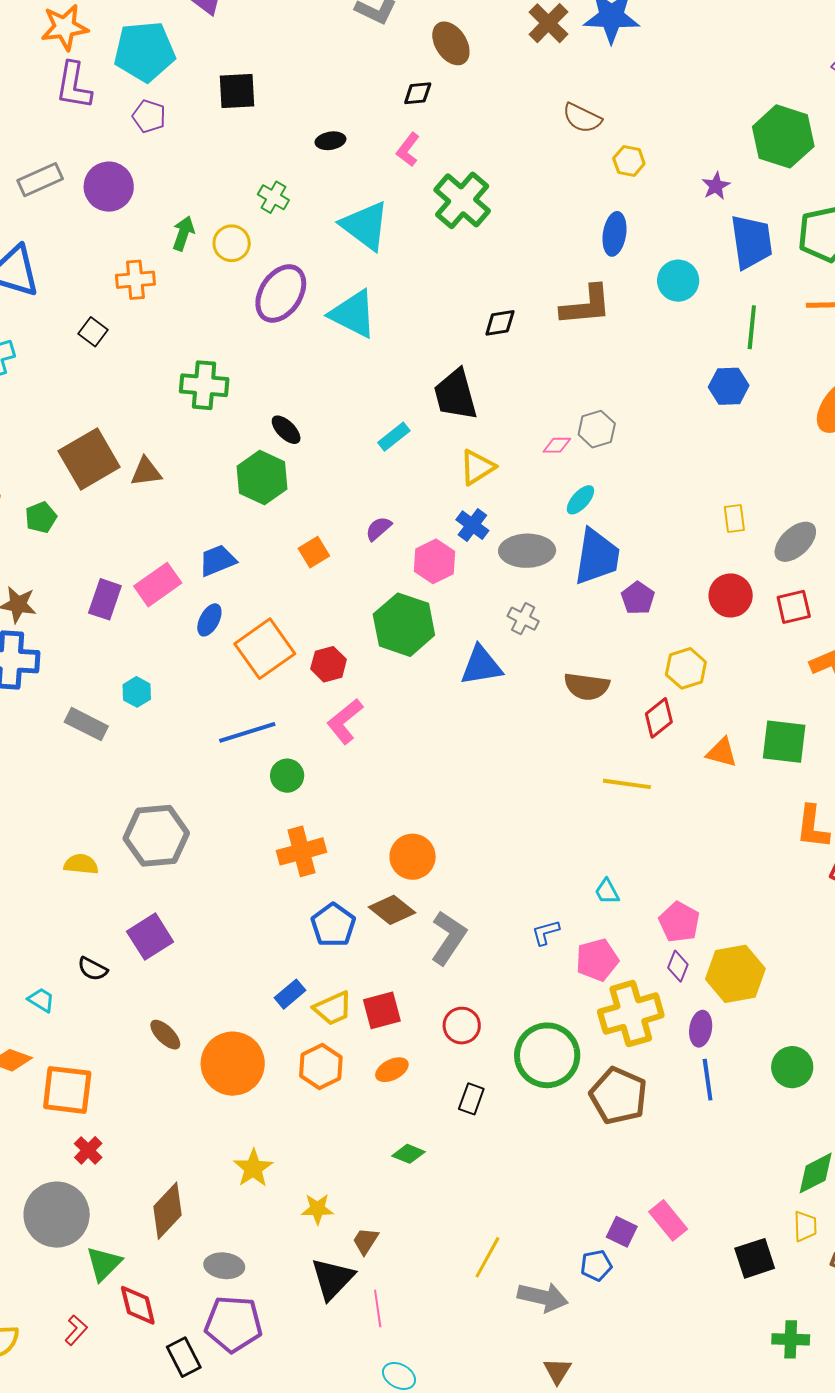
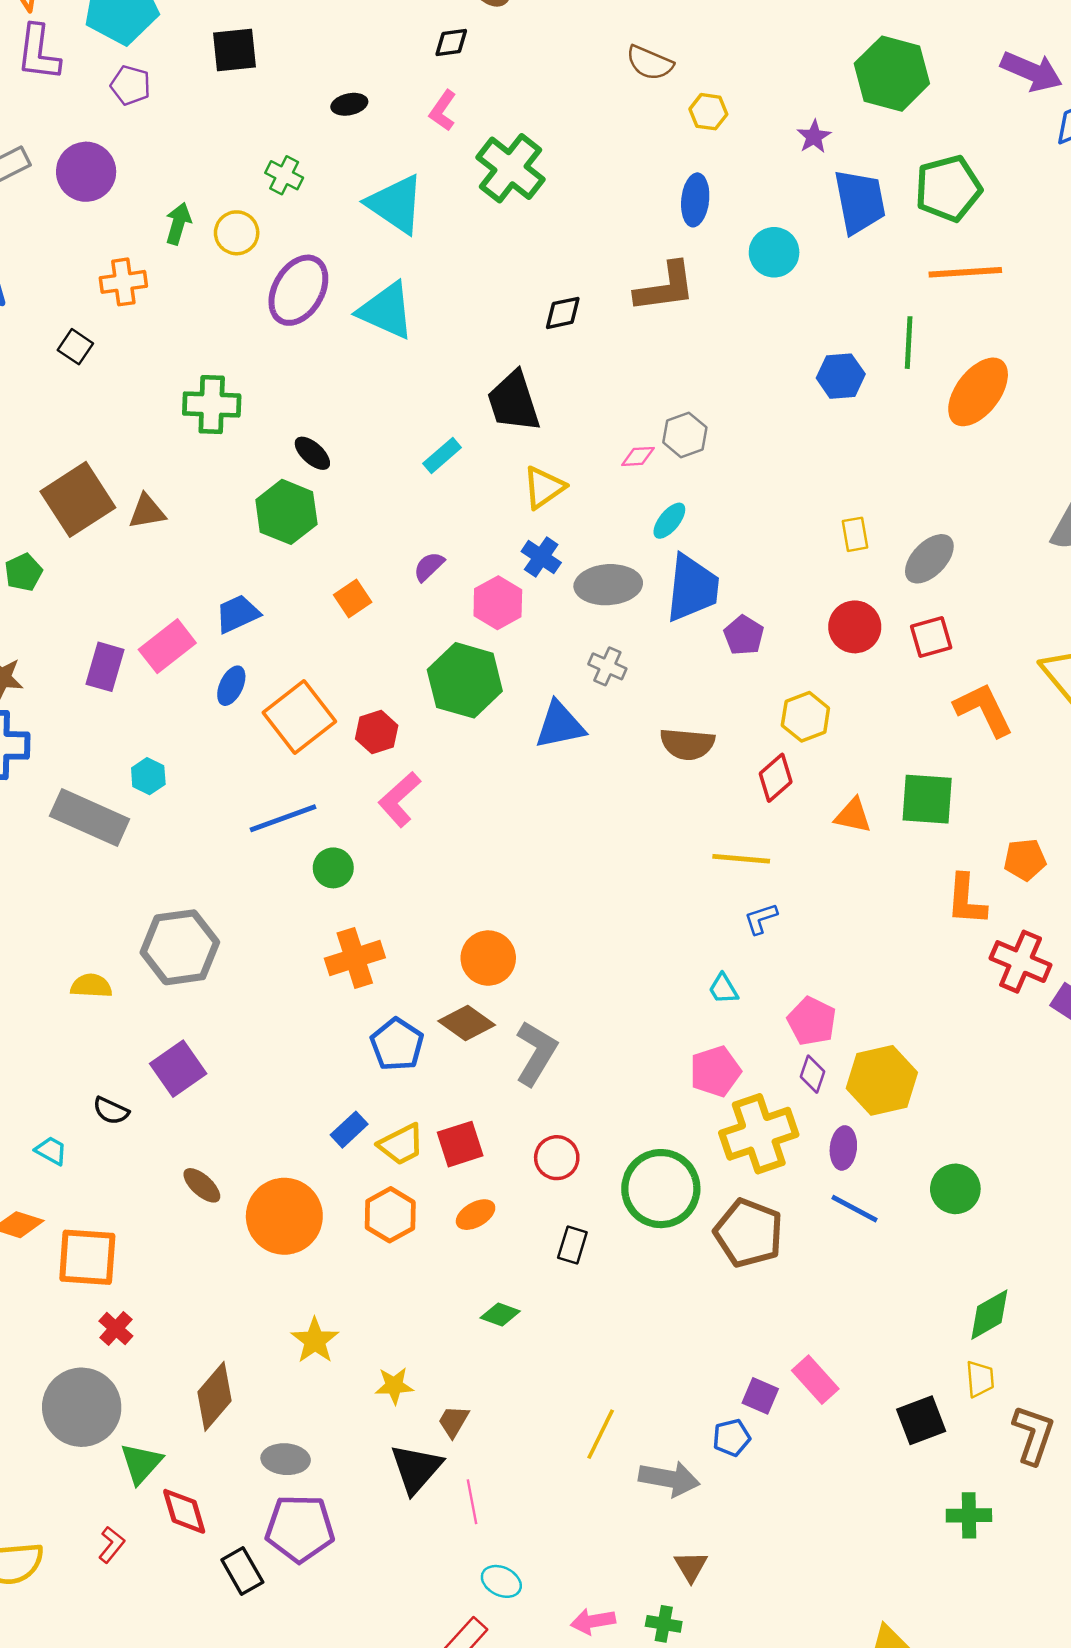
green line: (752, 327) -> (909, 343), moved
gray rectangle: (86, 724) -> (90, 817), size x1.5
blue L-shape: (546, 933) -> (761, 919), moved
blue line: (708, 1080) -> (855, 1209), turned -51

